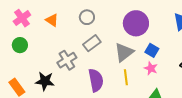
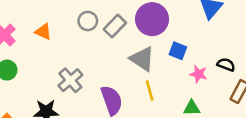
gray rectangle: (92, 43) -> (115, 26), moved
gray triangle: (124, 52) -> (142, 59), turned -40
pink star: (151, 68) -> (198, 74), moved

